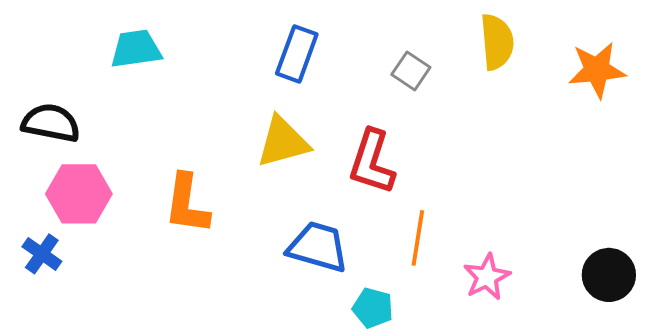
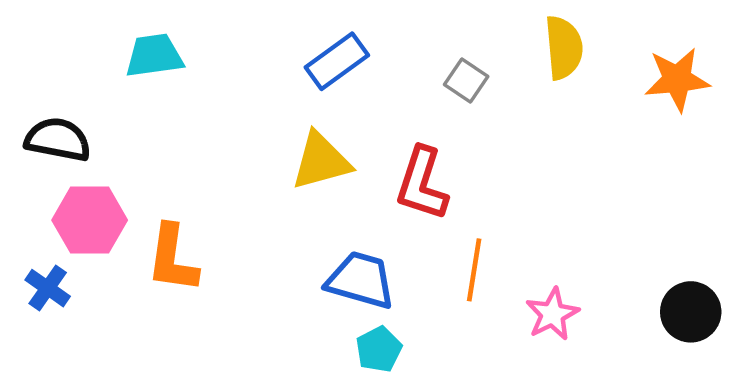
blue rectangle: (297, 54) -> (337, 61), turned 34
orange L-shape: (187, 204) -> (172, 259), moved
cyan pentagon: (373, 308) -> (379, 349), moved, turned 30

